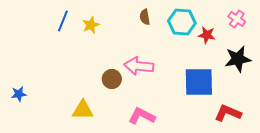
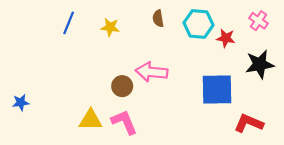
yellow star: (91, 25) -> (110, 27), moved, turned 30
pink L-shape: (142, 116) -> (124, 122), moved, turned 40

